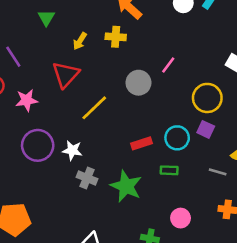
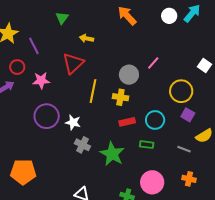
yellow cross: (116, 37) -> (120, 97), moved
yellow arrow: (80, 41) -> (86, 38), turned 64
yellow line: (94, 108) -> (93, 91), turned -40
purple square: (206, 129) -> (188, 115), moved
pink circle: (181, 218) -> (152, 182), size x1.5

